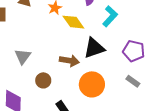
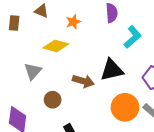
yellow diamond: (73, 22) -> (56, 46), moved, turned -45
orange circle: (92, 84) -> (125, 107), moved

